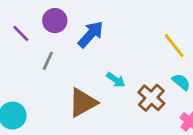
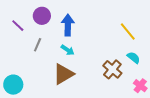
blue arrow: (91, 34) -> (68, 25), turned -40
cyan arrow: (116, 80) -> (68, 50), moved

